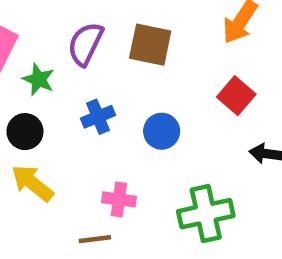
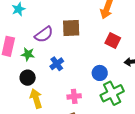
purple semicircle: (85, 44) -> (44, 34), turned -138
blue circle: (162, 131) -> (100, 73), moved
yellow arrow: (32, 183) -> (36, 99), turned 48

